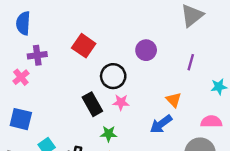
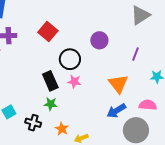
orange triangle: (174, 100) -> (118, 84), size x1.5
blue arrow: (161, 124) -> (116, 111), moved
green star: (109, 134) -> (51, 104), moved

